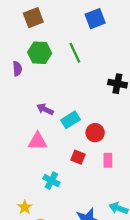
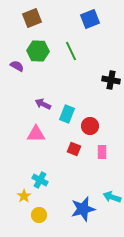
purple semicircle: (17, 69) -> (17, 66), turned -56
cyan rectangle: (71, 120) -> (67, 114), turned -36
cyan cross: (51, 181) -> (40, 180), moved

